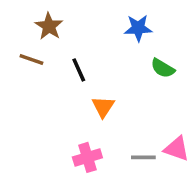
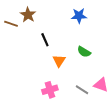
brown line: (31, 59) -> (11, 24), moved
green semicircle: (163, 68) -> (84, 52), moved
gray line: (143, 157) -> (82, 90), turned 32

